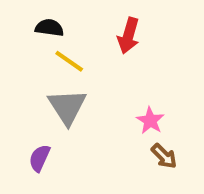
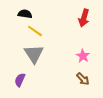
red arrow: (128, 36) -> (84, 18), moved
pink star: (150, 121) -> (83, 56), moved

